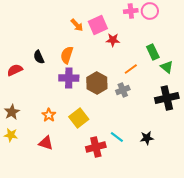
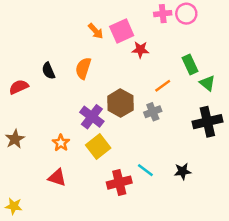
purple cross: (69, 78) -> (92, 117), moved, turned 36
yellow star: (11, 135) -> (14, 206), moved

